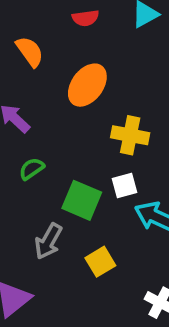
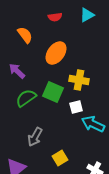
green semicircle: (32, 169) -> (26, 98), size x1.5
green square: (82, 200) -> (53, 92), moved
yellow square: (100, 262) -> (60, 158), moved

